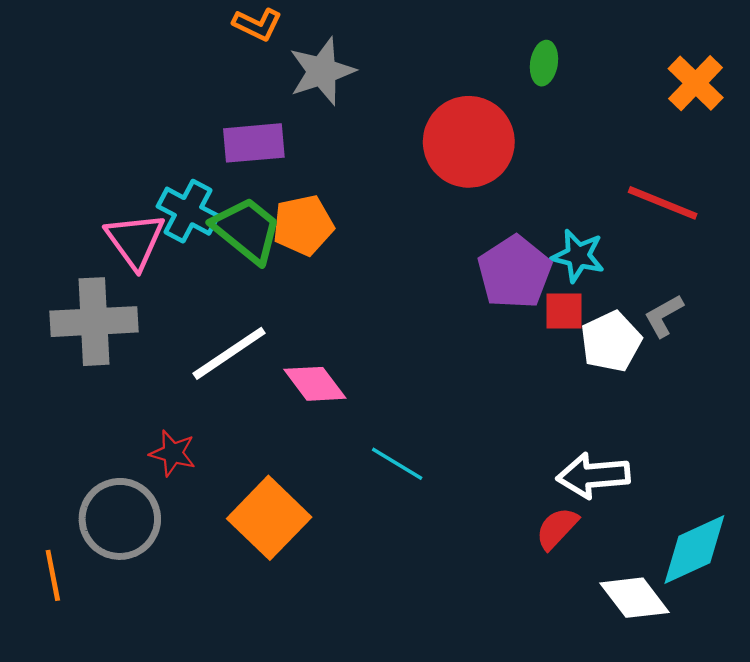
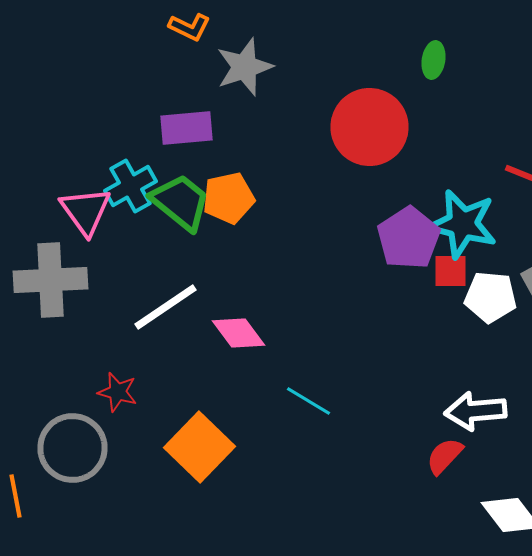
cyan cross: (188, 211) -> (130, 186), turned 33
cyan star: (578, 256) -> (462, 224), size x1.5
white pentagon: (611, 342) -> (490, 297), turned 30

